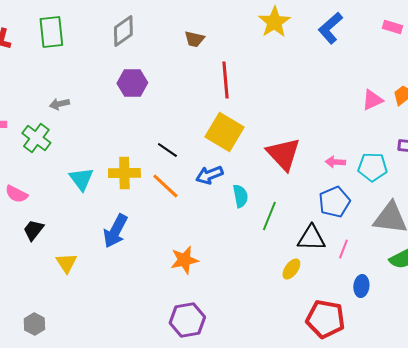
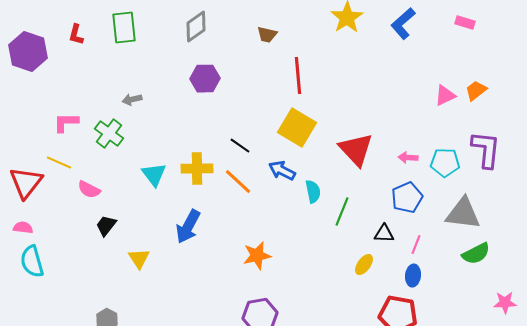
blue arrow: (209, 175) -> (282, 171), turned 48
black triangle: (311, 238) -> (384, 234), size x0.7
blue ellipse: (361, 286) -> (413, 276), moved

